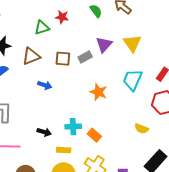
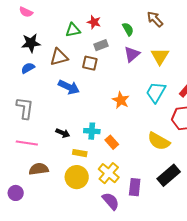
green semicircle: (96, 11) -> (128, 29), moved
gray rectangle: (85, 57) -> (101, 45), moved
blue arrow: (45, 85) -> (69, 87), size x1.5
yellow semicircle: (141, 129) -> (159, 141), size x1.6

